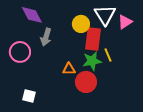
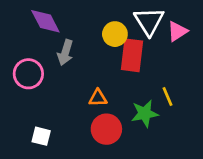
yellow line: (108, 55) -> (167, 96), moved
green star: (92, 61) -> (145, 114), moved
red circle: (86, 82) -> (106, 129), moved

